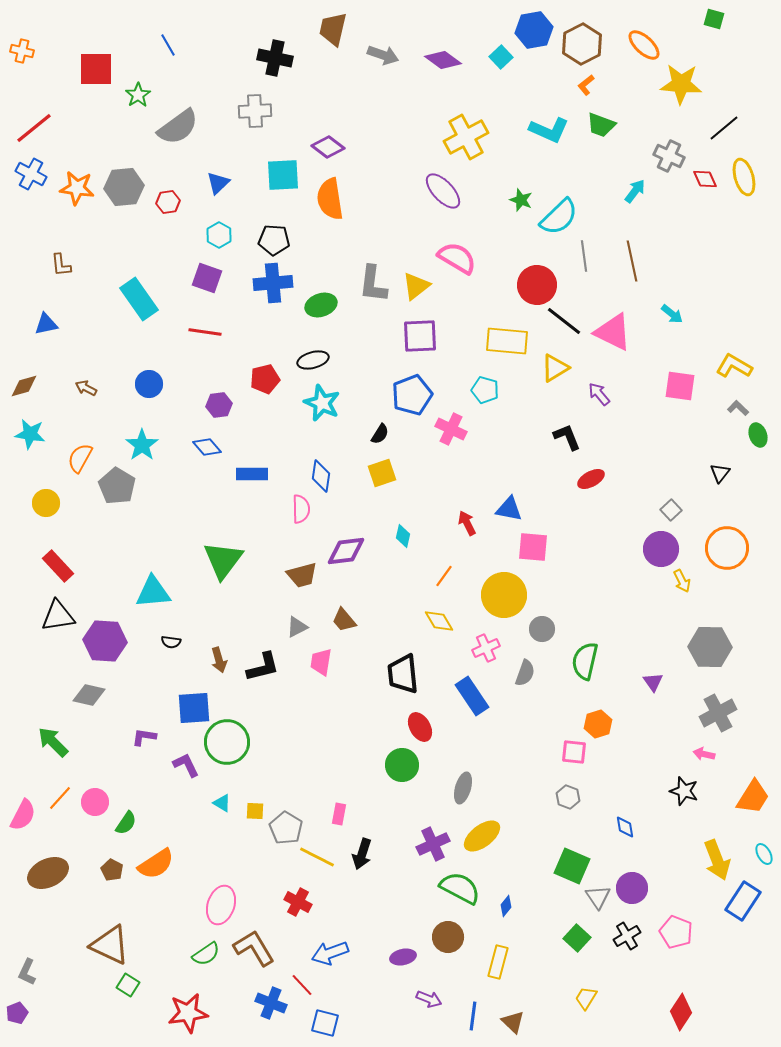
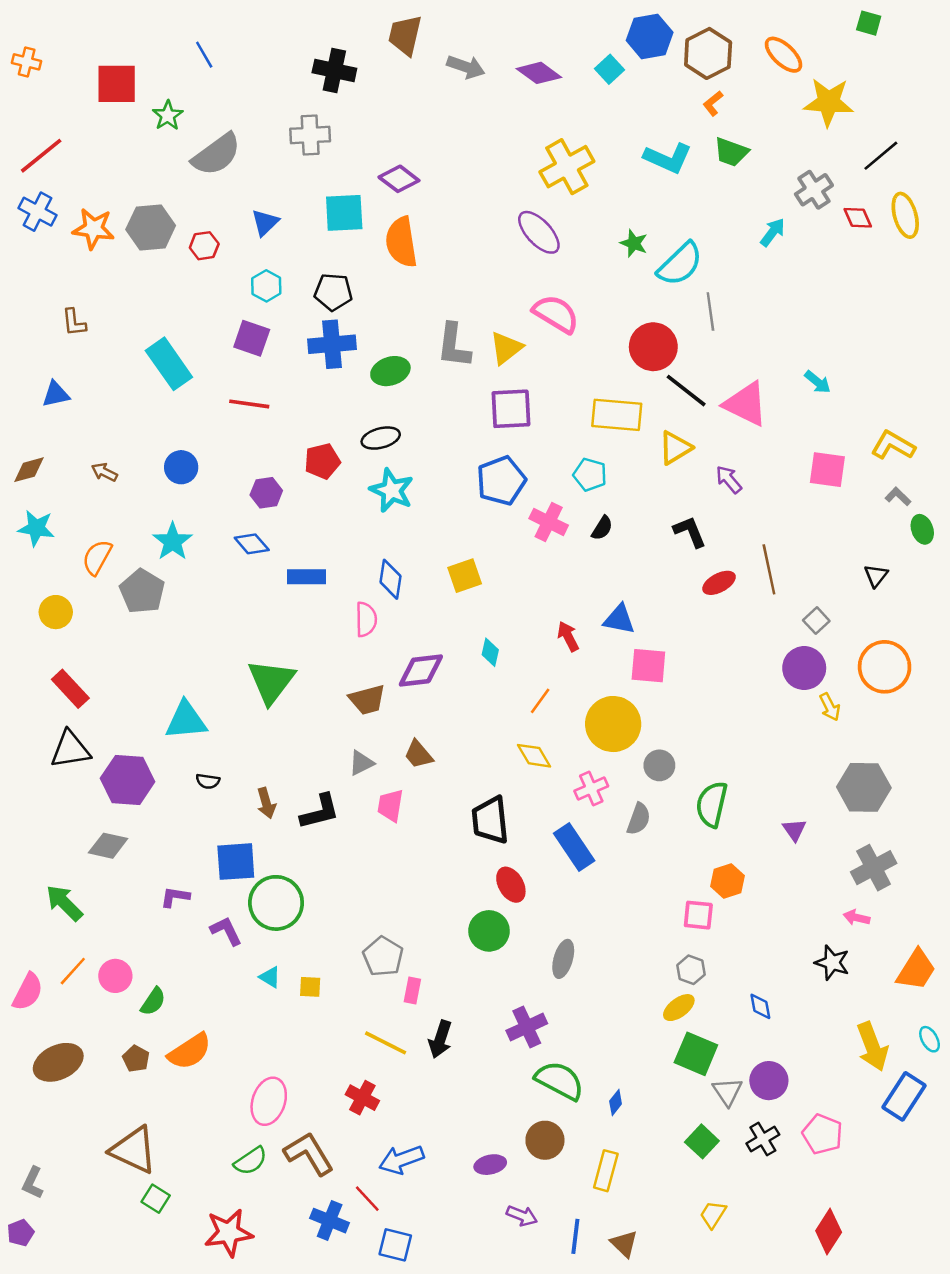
gray cross: (669, 156) -> (814, 190), turned 32
brown line: (632, 261) -> (769, 569), moved
black semicircle: (380, 434) -> (602, 528), moved
gray pentagon: (286, 828) -> (383, 956), moved
yellow ellipse: (482, 836) -> (679, 1008), moved, size x0.7

